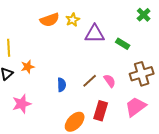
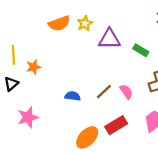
orange star: (28, 67) -> (34, 67), moved
blue semicircle: (62, 85) -> (73, 96), turned -80
red rectangle: (101, 111) -> (116, 125), turned 42

